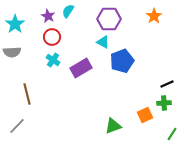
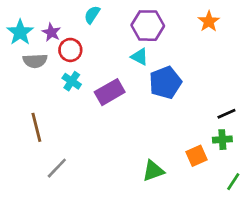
purple star: (48, 16) -> (51, 32), moved
gray semicircle: (12, 52) -> (35, 61), moved
gray line: (17, 126) -> (57, 168), moved

